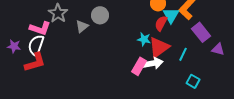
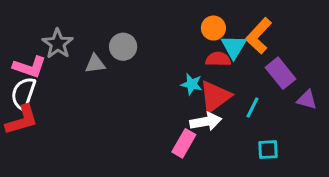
red semicircle: (161, 23) -> (218, 59), turned 63
gray triangle: (82, 26) -> (95, 64), turned 32
pink rectangle: (139, 66) -> (184, 143), moved
cyan square: (193, 81) -> (268, 150), turned -32

